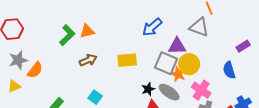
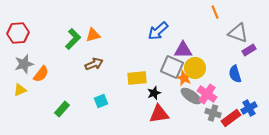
gray triangle: (199, 27) -> (238, 33), moved
yellow rectangle: (127, 60) -> (137, 78), moved
gray ellipse: (169, 92) -> (191, 96), moved
cyan square: (95, 97) -> (101, 101), turned 32

